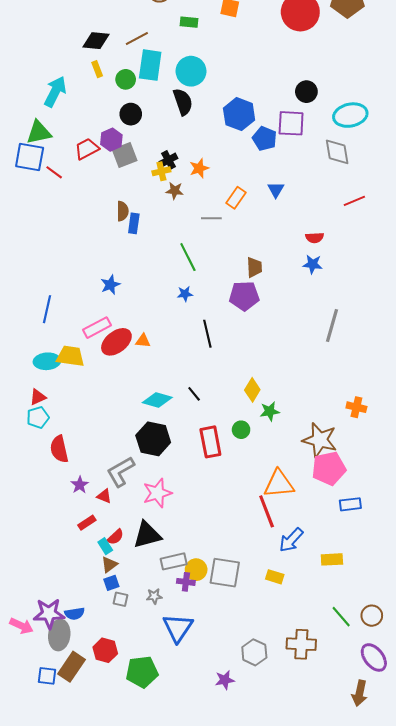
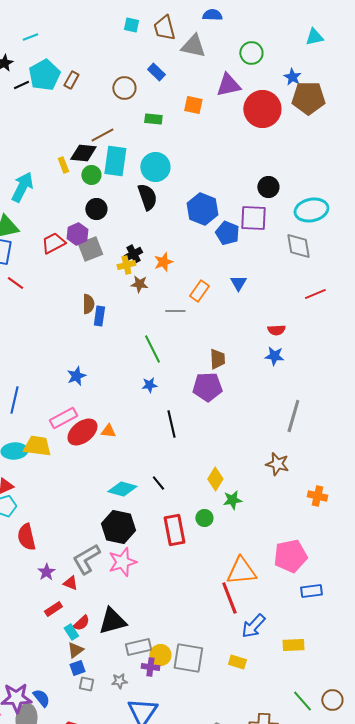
black diamond: (96, 41) -> (83, 153), moved
red line: (54, 172) -> (15, 283), moved
brown star: (320, 440) -> (277, 464), moved, size x0.7
pink star: (157, 493) -> (122, 562), moved
blue semicircle: (75, 614) -> (41, 698), turned -120

